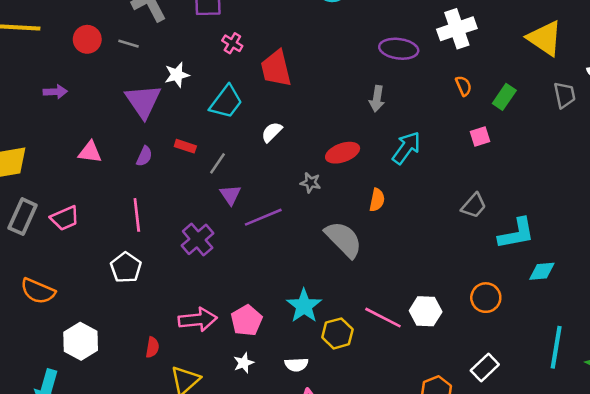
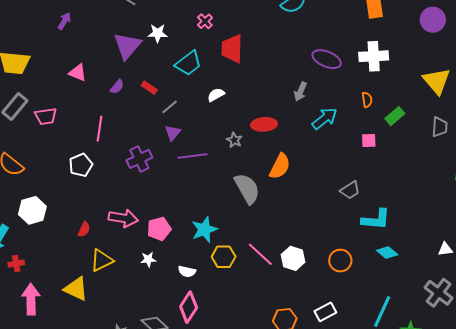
purple arrow: (55, 92) -> (64, 21), turned -72
cyan arrow: (406, 148) -> (325, 118), moved
orange semicircle: (377, 200) -> (280, 166), size x1.5
cyan diamond: (542, 271) -> (387, 252), turned 30

